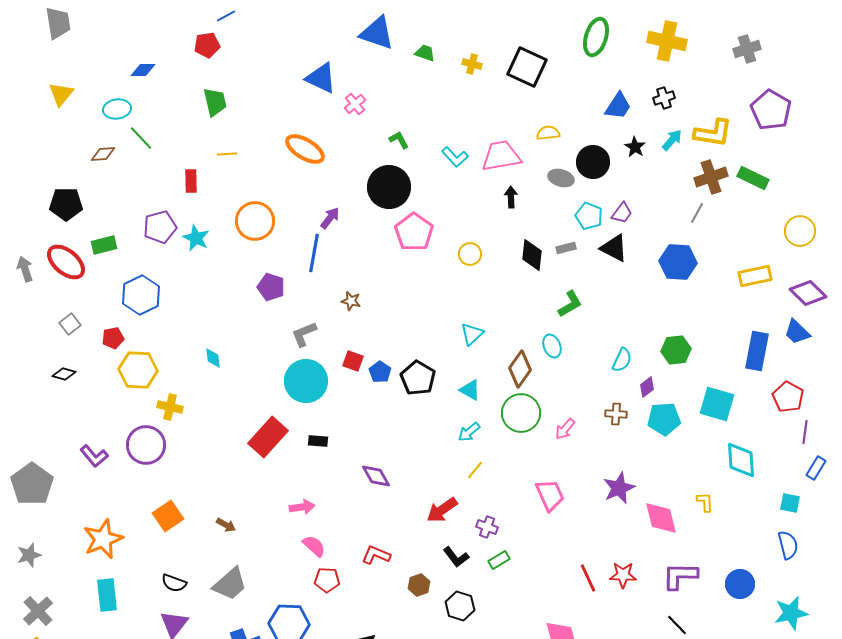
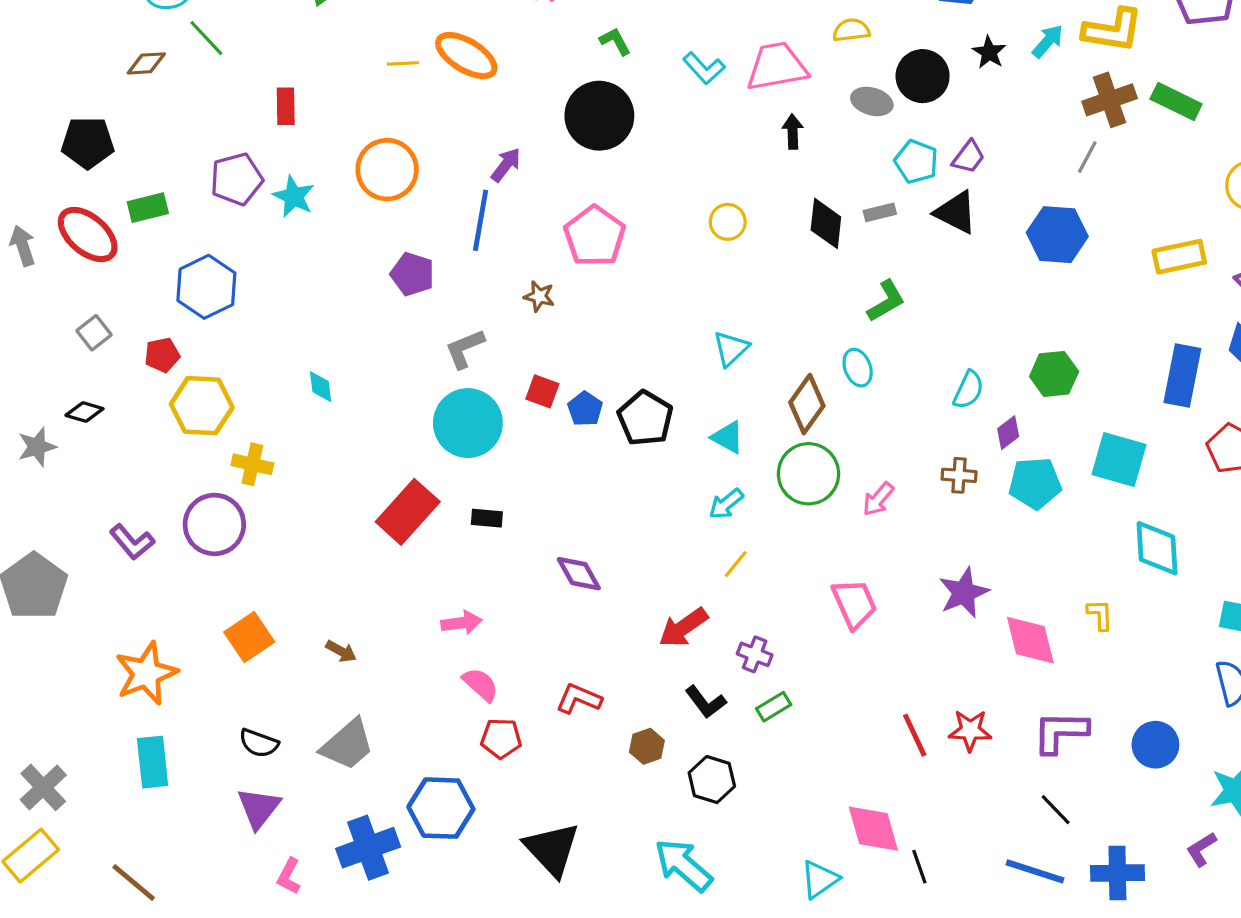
yellow line: (227, 154) -> (403, 63), moved
pink pentagon: (414, 232) -> (595, 236), moved
gray star: (29, 555) -> (37, 447), moved

